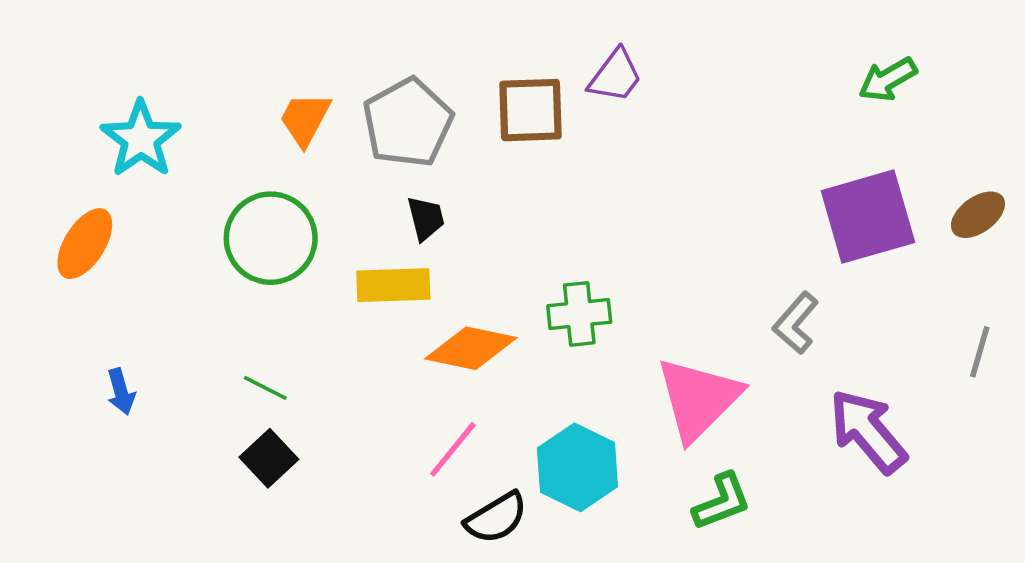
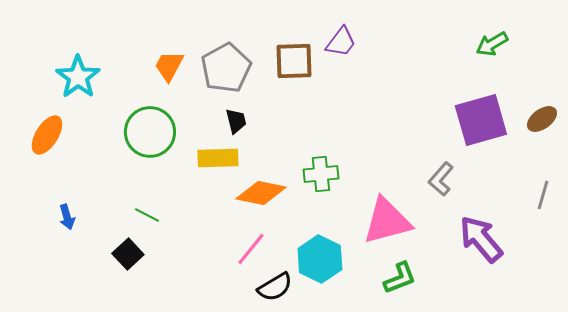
pink triangle: (698, 399) -> (387, 221), turned 30
black square: (269, 458) -> (128, 254), moved

